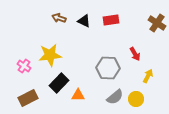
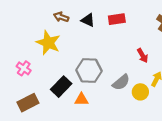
yellow star: (50, 55) -> (48, 43), moved, turned 30
gray hexagon: (108, 68) -> (89, 71), moved
gray semicircle: (115, 97) -> (121, 82), moved
yellow circle: (136, 99) -> (140, 92), moved

